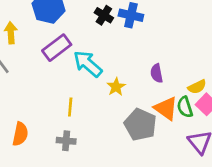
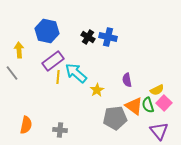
yellow line: (70, 107) -> (58, 77), moved
gray pentagon: (140, 125) -> (115, 118), turned -30

